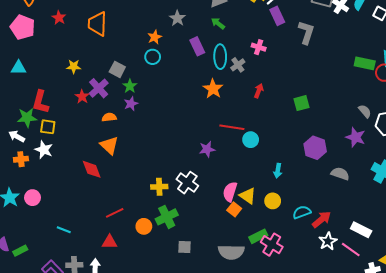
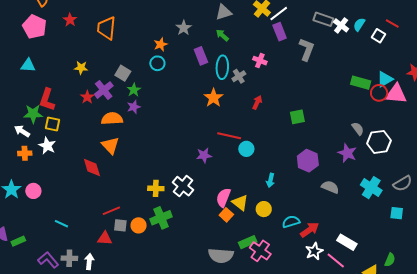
orange semicircle: (109, 117) -> (112, 119), size x1.5
gray square: (184, 247) -> (120, 225), moved

